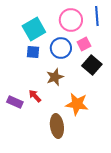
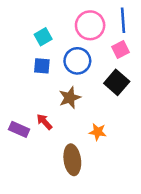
cyan square: (34, 29) -> (43, 37), size x0.6
pink square: (84, 44) -> (121, 49), moved
orange star: (77, 104) -> (98, 132), size x0.6

